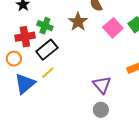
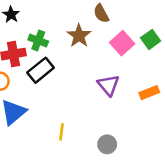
yellow line: (48, 73) -> (61, 132), moved, turned -40
purple triangle: (102, 85) -> (108, 85), moved

